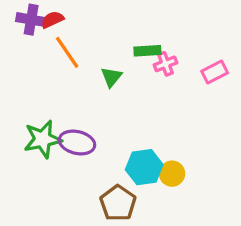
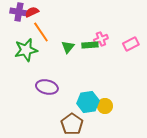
green rectangle: (147, 51) -> (90, 45), moved
green star: (43, 139) -> (26, 50), moved

